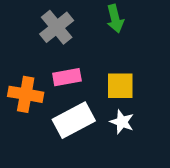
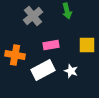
pink rectangle: (67, 77) -> (51, 45), moved
yellow square: (120, 86) -> (87, 45), moved

